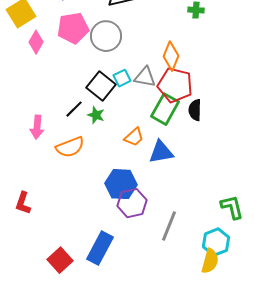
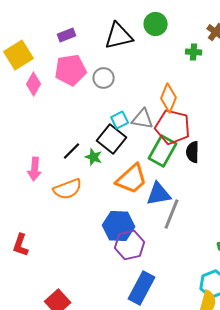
gray circle: (106, 36) -> (104, 78), size x0.7
black square: (101, 86) -> (112, 139), moved
orange trapezoid: (134, 137) -> (132, 179), size x1.6
gray line: (169, 226) -> (172, 214), moved
blue rectangle: (100, 248) -> (142, 288), moved

